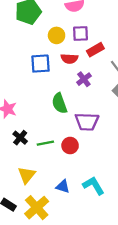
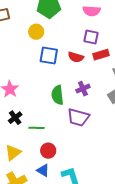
yellow circle: (57, 35) -> (36, 32), moved
purple cross: (84, 79) -> (83, 89), moved
red circle: (70, 146) -> (48, 151), moved

